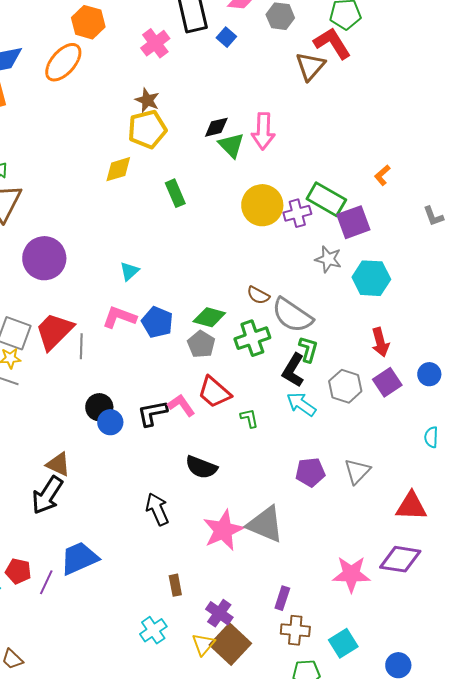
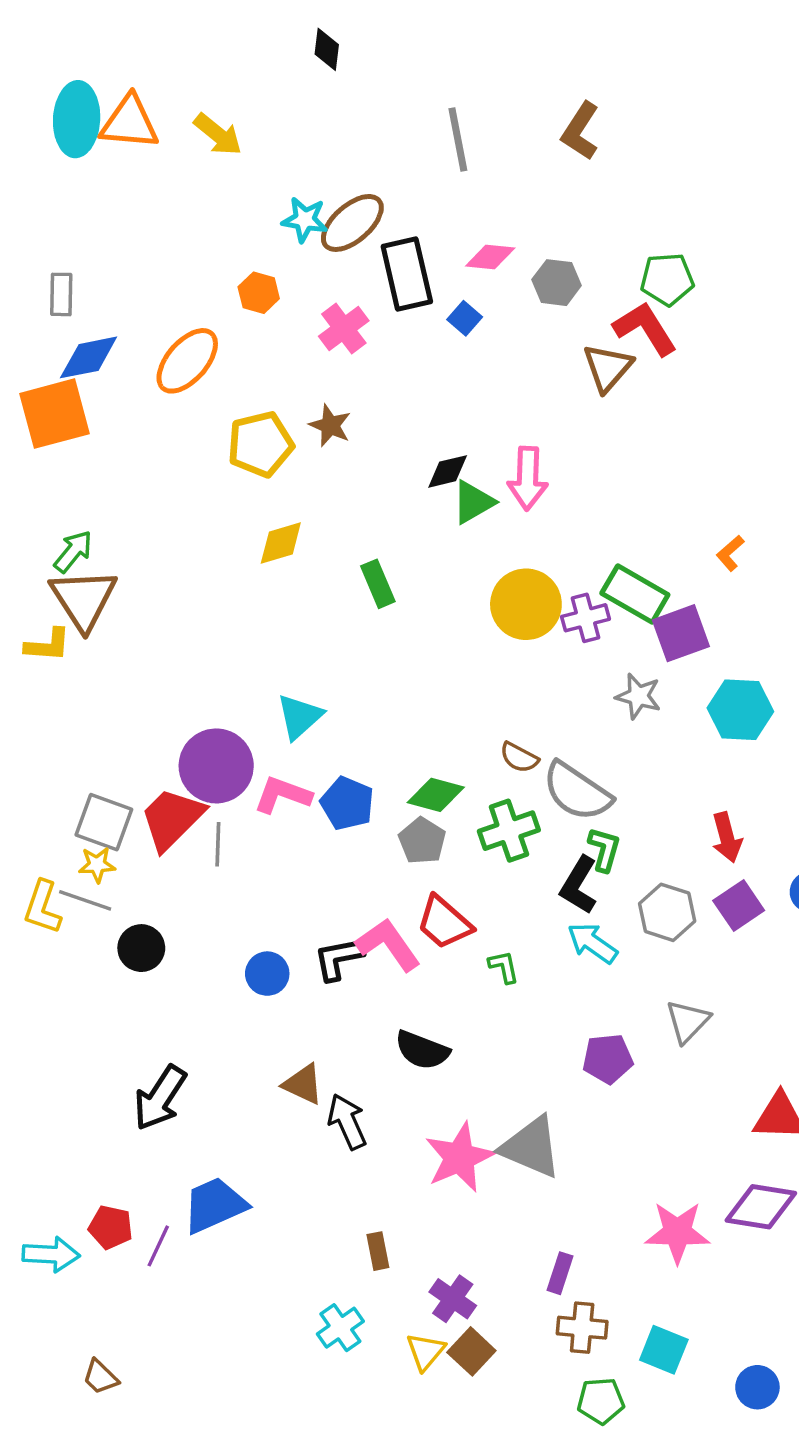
orange hexagon: (88, 22) -> (259, 293), moved, size x0.7
yellow pentagon: (147, 129) -> (260, 444), moved
green triangle: (231, 145) -> (473, 502), turned 44
purple circle: (44, 258) -> (216, 766), moved
cyan triangle: (129, 271) -> (300, 717), size x1.4
cyan hexagon: (371, 278) -> (740, 710), moved
pink L-shape: (181, 405) -> (388, 945), size x1.4
black circle: (99, 407) -> (141, 948), moved
brown triangle: (58, 464) -> (303, 1084), moved
gray triangle: (357, 471) -> (688, 1021), moved
cyan square: (343, 643) -> (664, 1350), turned -36
brown square: (230, 644) -> (471, 1351), size x0.7

